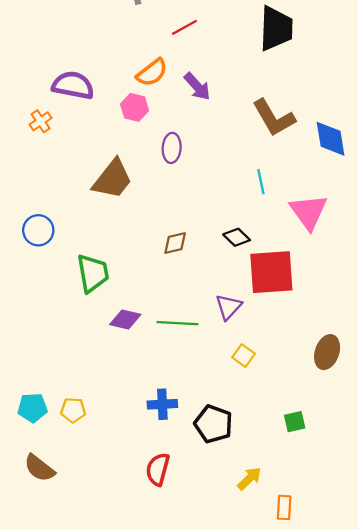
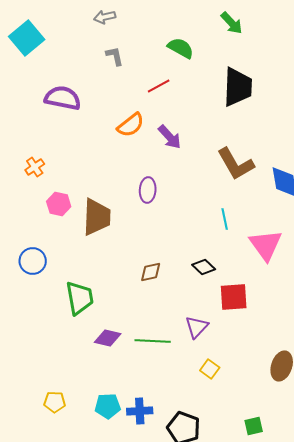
purple semicircle: (73, 85) -> (63, 98), moved
pink hexagon: (135, 107) -> (59, 204), moved
brown trapezoid: (112, 179) -> (97, 217), turned -36
red square: (271, 272) -> (234, 297), size x0.7
cyan pentagon: (32, 408) -> (108, 406), moved
yellow pentagon: (73, 410) -> (55, 402), moved

